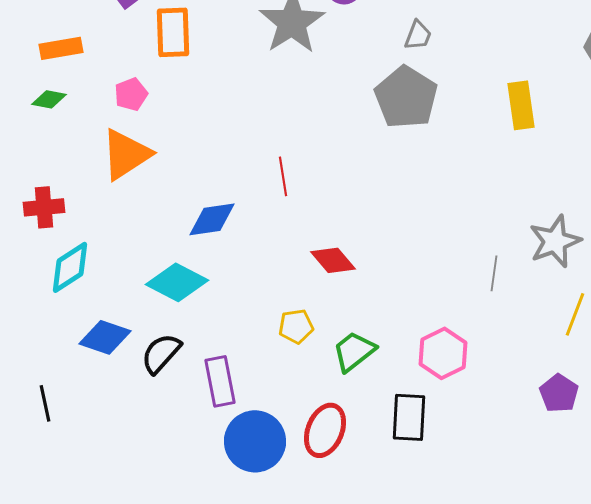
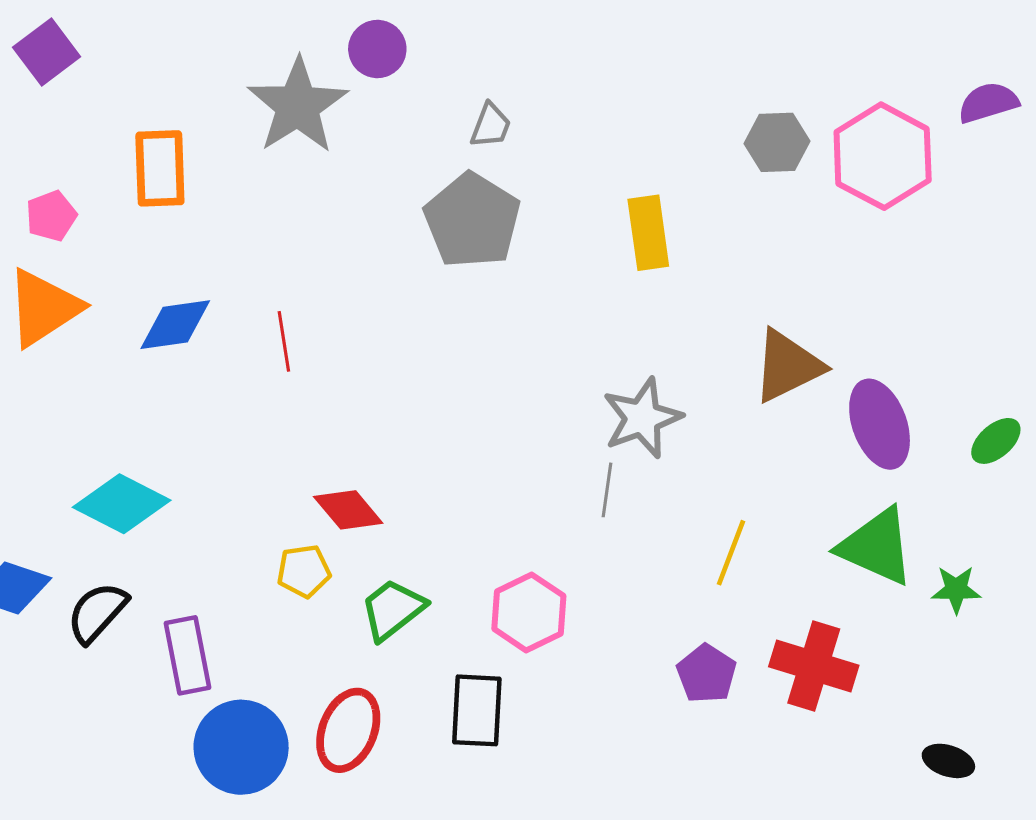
orange rectangle: (173, 32) -> (160, 168), moved
blue diamond: (212, 219) -> (175, 325), moved
gray star: (555, 241) -> (642, 418), moved
red diamond: (333, 260) -> (348, 510), moved

